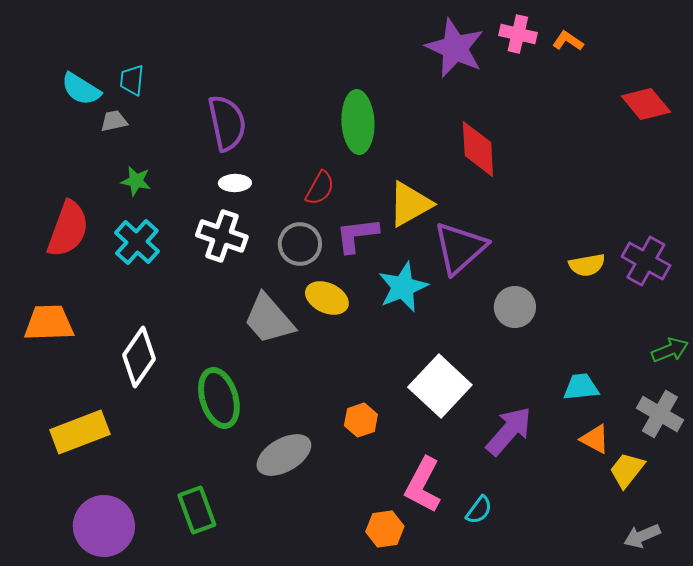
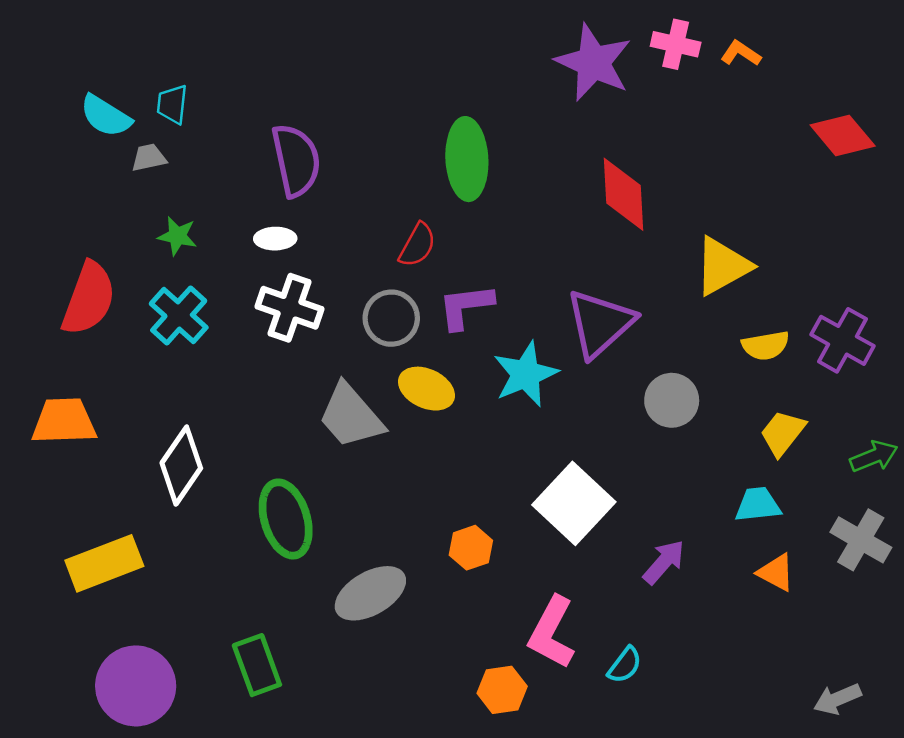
white ellipse: (235, 183) -> (275, 239), moved
yellow triangle: (410, 204) -> (723, 266), moved
purple arrow: (509, 431) -> (664, 562), size x0.7
yellow trapezoid: (627, 470) -> (783, 433), moved

